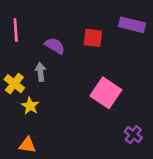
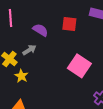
gray arrow: (41, 72) -> (29, 50), turned 64

